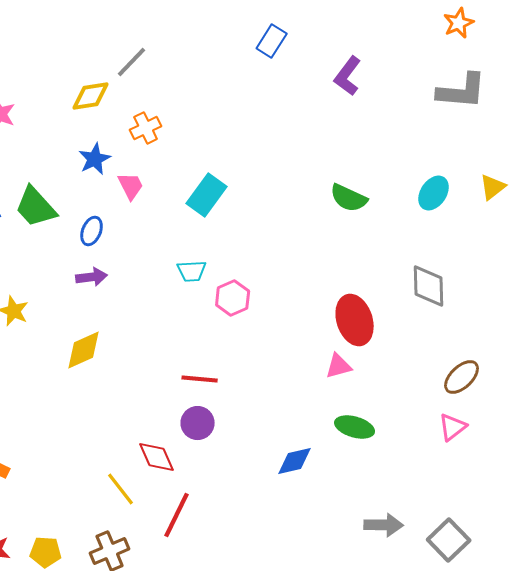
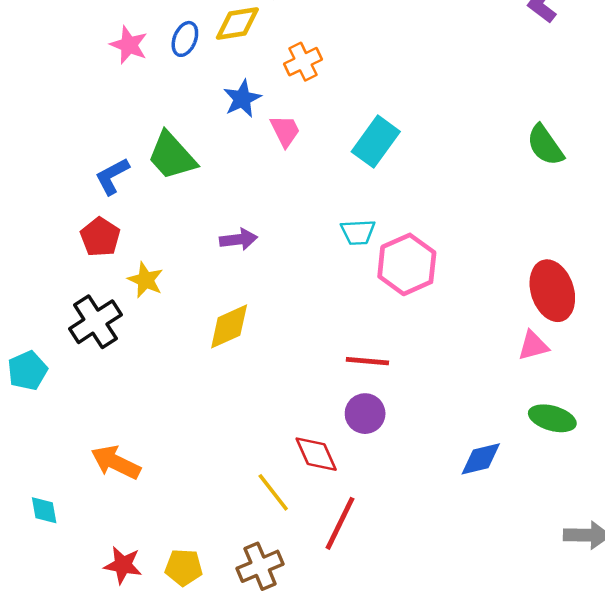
green semicircle: (349, 198) -> (545, 145), turned 30
blue ellipse: (92, 231) -> (185, 39), moved
pink hexagon: (233, 298) -> (407, 264), size x1.4

